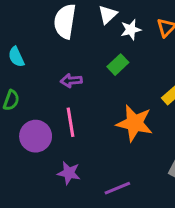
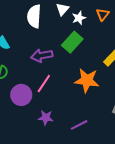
green rectangle: (118, 65) -> (72, 42), size x1.5
purple arrow: (71, 81) -> (42, 56), size x1.5
pink line: (71, 122) -> (44, 84), turned 48

